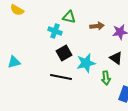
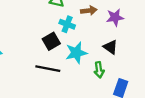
cyan cross: (55, 31) -> (67, 24), moved

